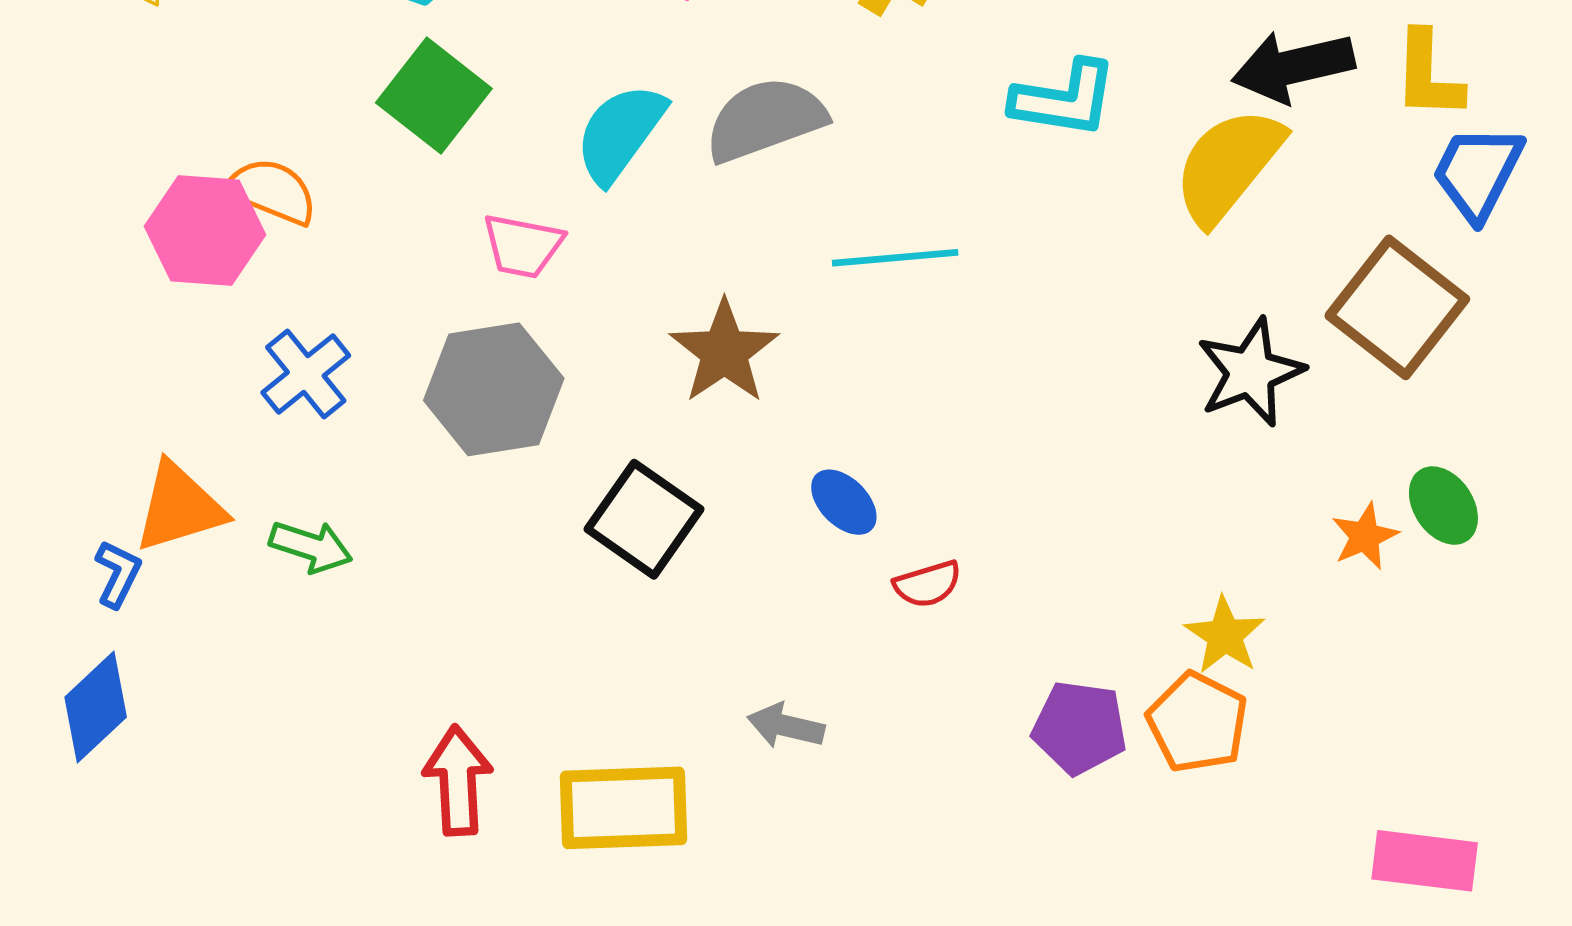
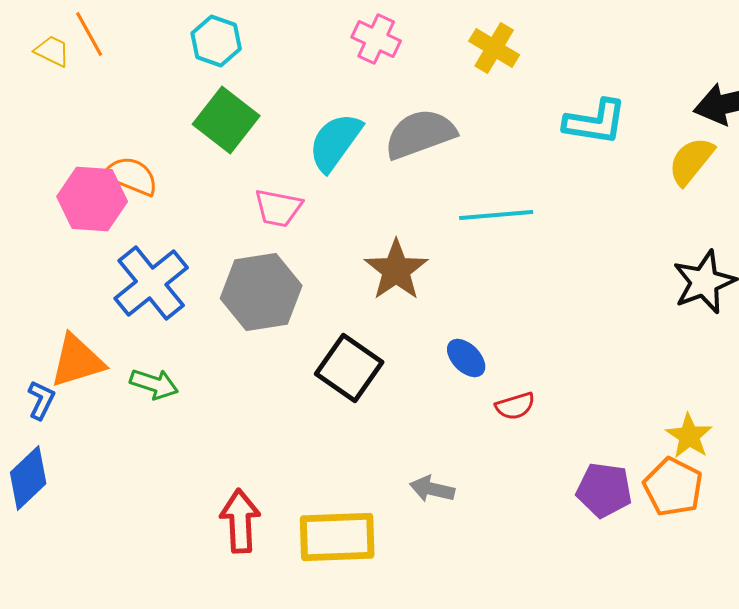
yellow semicircle: (1228, 166) -> (691, 161), size x0.7
blue cross: (306, 374) -> (151, 283), size x1.4

